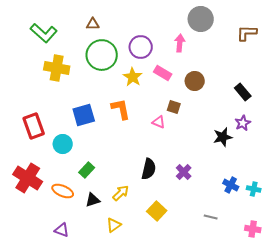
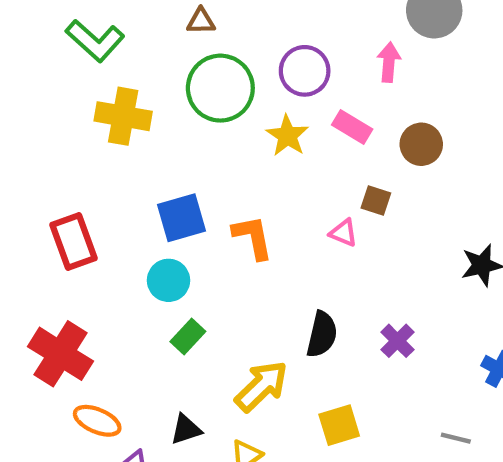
orange L-shape: (121, 109) -> (253, 237), moved
cyan circle: (63, 144) -> (169, 280), moved
orange ellipse: (63, 191) -> (97, 421), moved
yellow arrow: (121, 193) -> (261, 386), size x1.5
black triangle: (93, 200) -> (186, 429), moved
yellow square: (157, 211) -> (339, 425), turned 30

